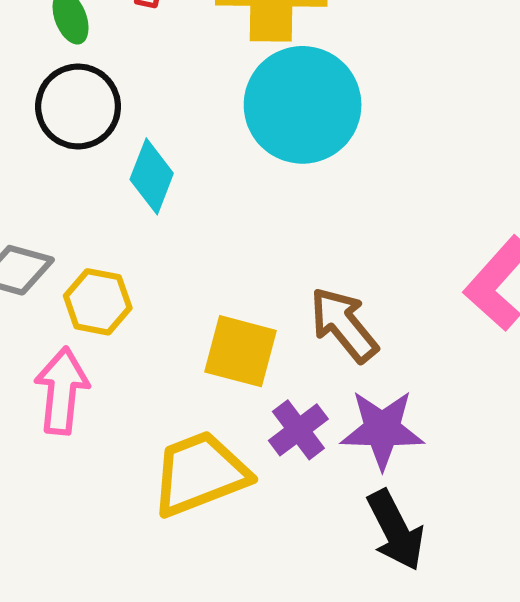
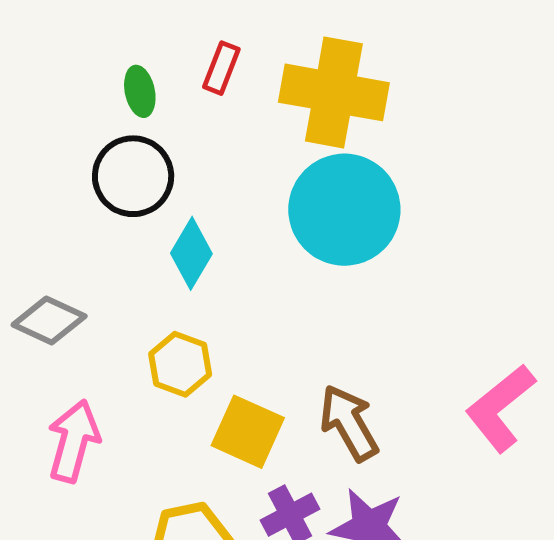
yellow hexagon: (98, 302) -> (180, 364), moved

